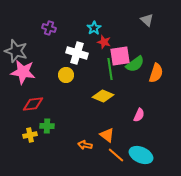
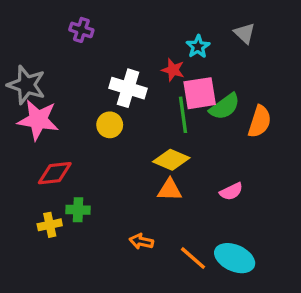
purple cross: (49, 28) -> (81, 30), moved
cyan star: (94, 28) -> (198, 47), moved
pink semicircle: (139, 115) -> (231, 191), turned 40
orange triangle: (107, 135) -> (170, 190), moved, turned -35

